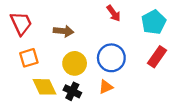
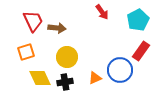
red trapezoid: (21, 23) -> (33, 21), moved
blue circle: (111, 58) -> (120, 70), moved
black cross: (72, 91) -> (65, 82), turned -35

